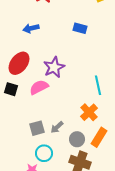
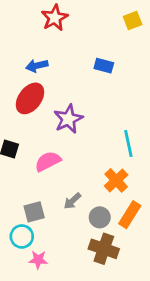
red ellipse: (19, 63) -> (30, 98), moved
pink semicircle: (39, 87) -> (48, 161), moved
gray square: (37, 128) -> (34, 212), moved
cyan circle: (44, 153) -> (22, 236), moved

